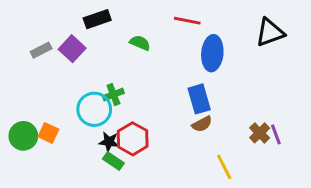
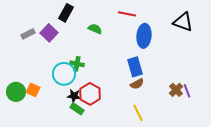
black rectangle: (97, 19) -> (66, 13), turned -42
black triangle: (270, 32) -> (183, 22), turned 40
green cross: (113, 95) -> (77, 64), turned 32
yellow line: (224, 167) -> (138, 113), moved

